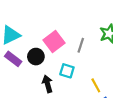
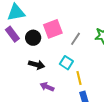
cyan square: (67, 71) -> (66, 63), moved
black arrow: (47, 84) -> (37, 65), turned 105

